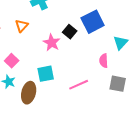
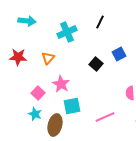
blue square: (93, 22) -> (119, 54), size x0.6
pink star: (52, 43) -> (61, 84), moved

